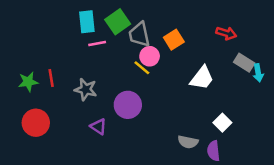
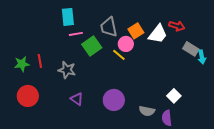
green square: (118, 22) -> (92, 46), moved
pink circle: (150, 56) -> (126, 44), moved
yellow line: (142, 68) -> (119, 55), moved
white trapezoid: (202, 78) -> (158, 34), moved
purple circle: (128, 105) -> (114, 100), moved

